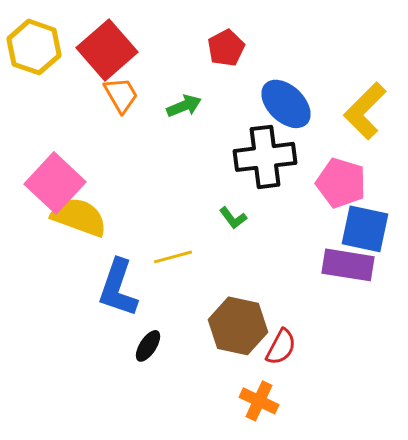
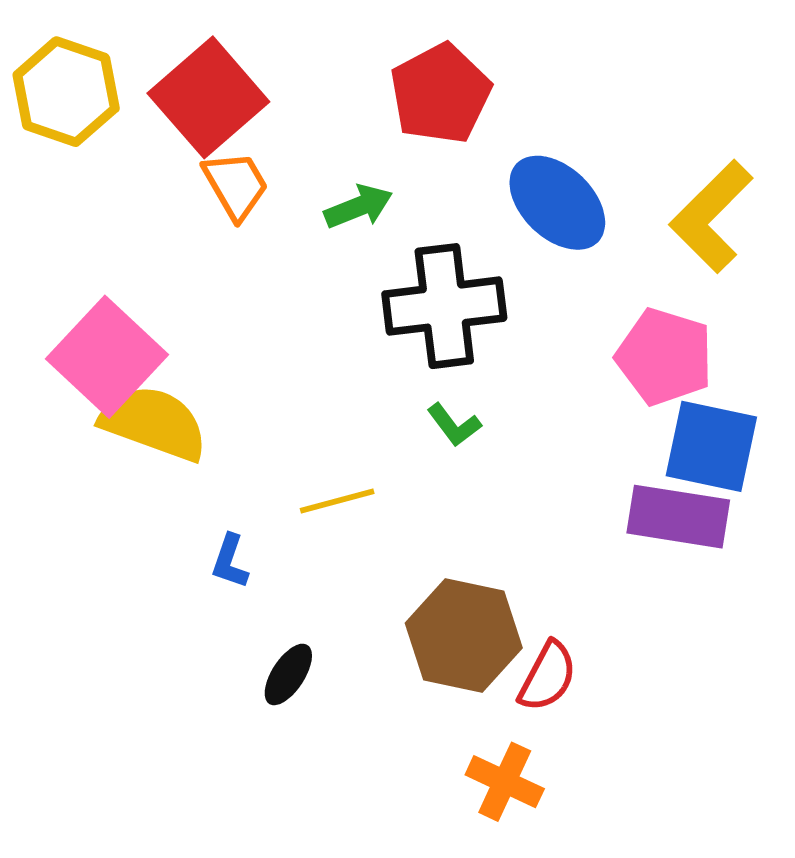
red pentagon: (226, 48) -> (440, 94), size x1.4
black cross: (265, 157) -> (444, 306), moved
blue L-shape: (118, 288) -> (230, 561), size x0.5

